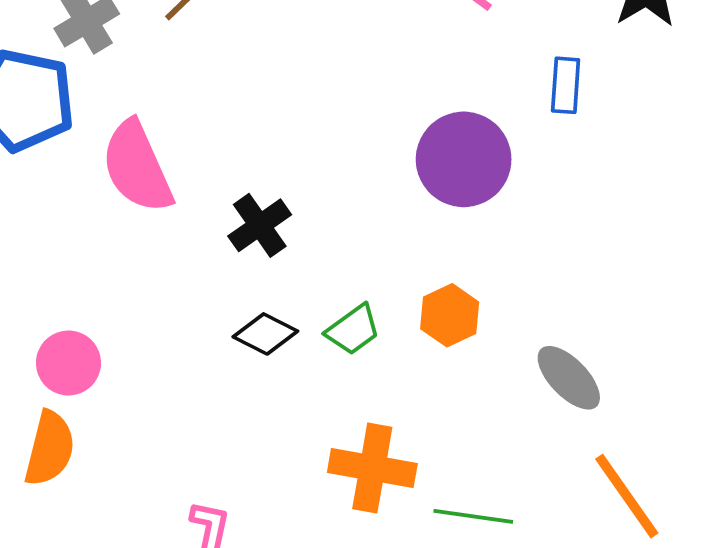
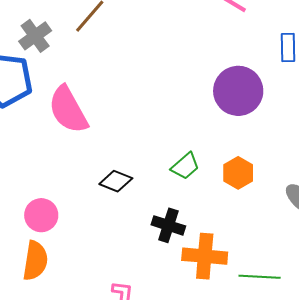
black cross: (260, 225) -> (168, 225), moved, turned -32
green trapezoid: (353, 330) -> (185, 166), moved
black diamond: (265, 334) -> (116, 181), moved

